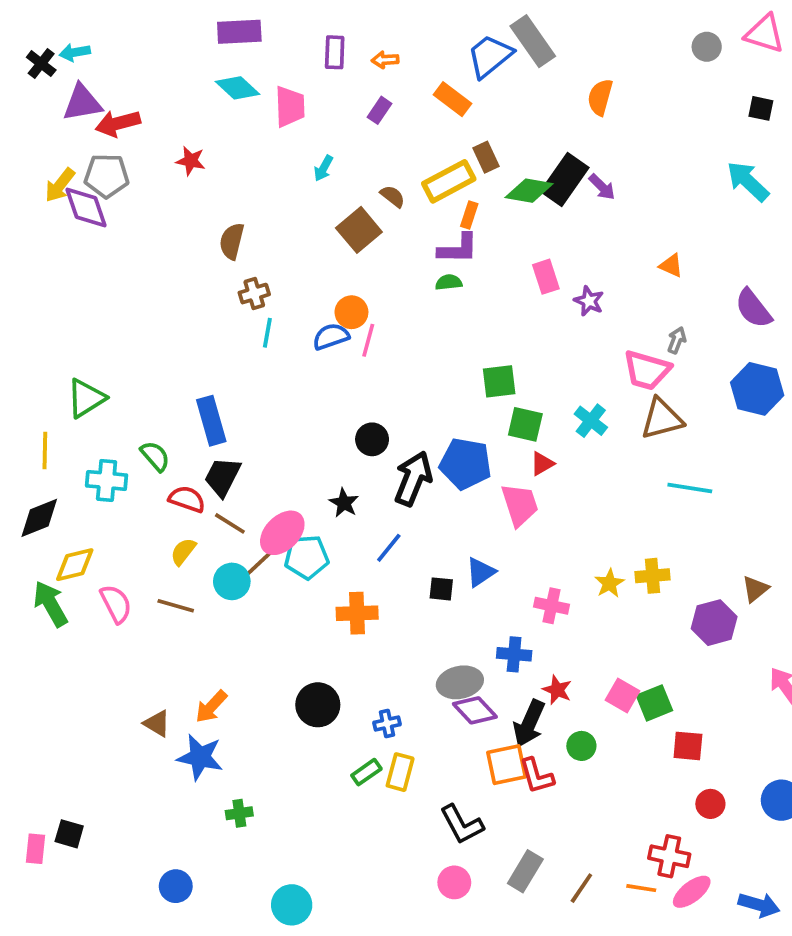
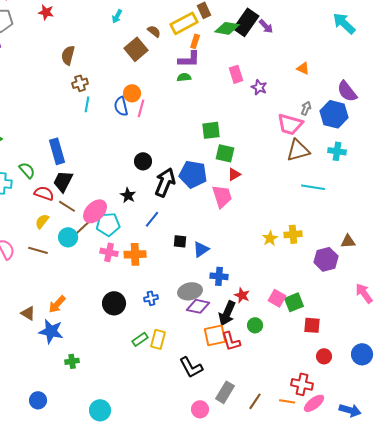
blue semicircle: (331, 337) -> (121, 106), turned -84
blue hexagon: (757, 389) -> (334, 114), moved
cyan cross: (591, 421) -> (337, 151), moved, turned -30
blue triangle: (480, 572) -> (201, 249), moved
brown triangle: (755, 589) -> (348, 241), turned 35
pink cross: (552, 606) -> (109, 252), moved
purple diamond: (475, 710) -> (198, 306), turned -35
blue cross: (387, 724) -> (151, 298), moved
pink circle: (454, 882) -> (200, 409), moved

